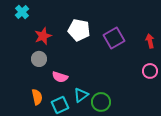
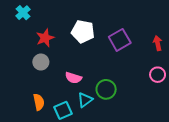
pink semicircle: (60, 77) -> (73, 78), moved
green circle: (101, 102) -> (106, 89), moved

